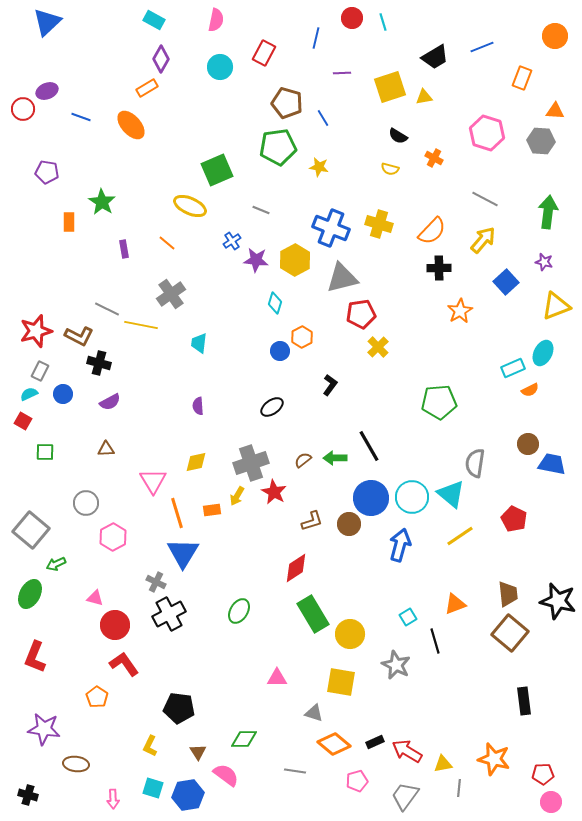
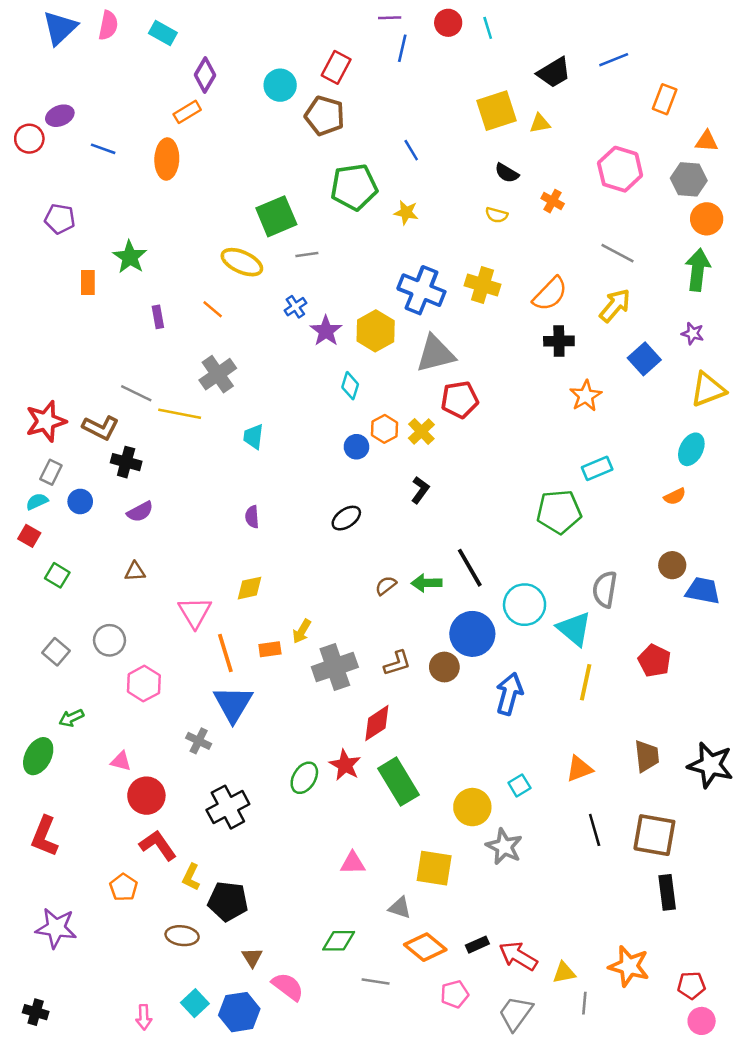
cyan rectangle: (154, 20) -> (163, 33), moved
pink semicircle: (216, 20) -> (108, 25), moved
orange circle: (555, 36) -> (707, 219), moved
purple line: (342, 73) -> (390, 18), moved
brown pentagon: (287, 103) -> (325, 116), moved
orange ellipse: (131, 125) -> (167, 159), turned 44
gray line: (261, 210) -> (307, 254), moved, turned -30
purple star: (256, 260) -> (326, 331), turned 30
yellow cross: (378, 347) -> (421, 431), moved
cyan rectangle: (513, 368) -> (597, 468), moved
green square: (45, 452) -> (57, 575), turned 30
gray cross: (251, 463) -> (335, 667), moved
red star: (274, 492) -> (345, 765), moved
cyan circle: (412, 497) -> (525, 605), moved
gray square: (31, 530) -> (56, 652), moved, size x0.6
yellow line: (460, 536) -> (586, 682), turned -44
black cross: (169, 614) -> (228, 807), moved
brown square: (510, 633) -> (654, 835), moved, turned -30
yellow circle: (350, 634) -> (472, 807), moved
black line: (435, 641) -> (595, 830), moved
green diamond: (244, 739) -> (339, 941), moved
yellow L-shape: (150, 746) -> (191, 877), moved
brown ellipse: (76, 764) -> (182, 936), moved
cyan square: (153, 788) -> (195, 1003), turned 30

